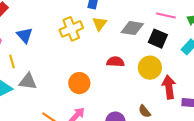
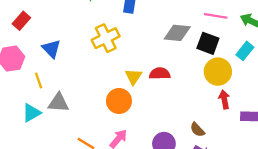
yellow triangle: (100, 24) -> (133, 77), moved
yellow circle: (150, 68) -> (218, 72), moved
red arrow: (169, 87) -> (224, 99), size x0.7

